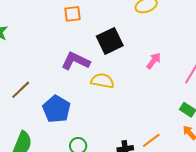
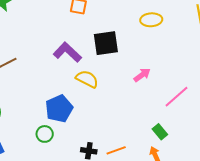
blue pentagon: (56, 109) -> (59, 109), moved

